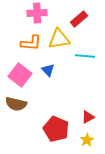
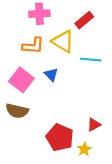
yellow triangle: (59, 39) -> (63, 41), turned 40
yellow star: (87, 140) -> (84, 149), moved

